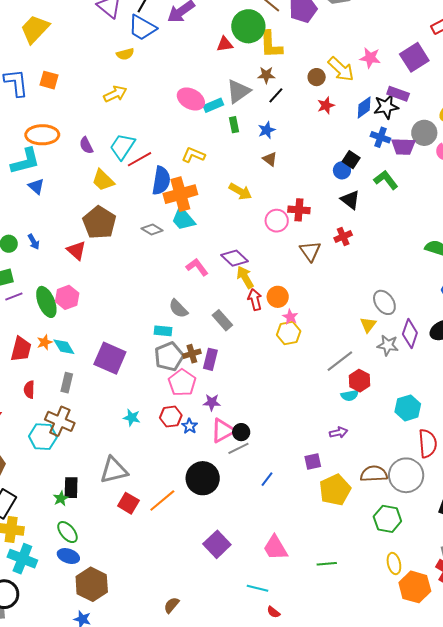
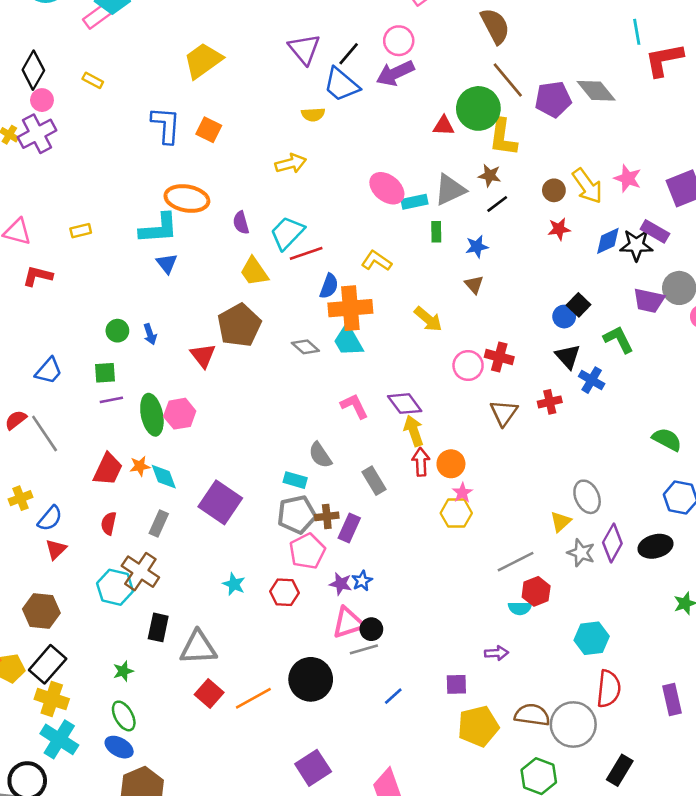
blue cross: (380, 137) -> (592, 380), moved
blue semicircle: (161, 181) -> (329, 286), size x0.7
blue star: (190, 426) -> (362, 581), moved
black rectangle: (71, 488) -> (158, 627), moved

